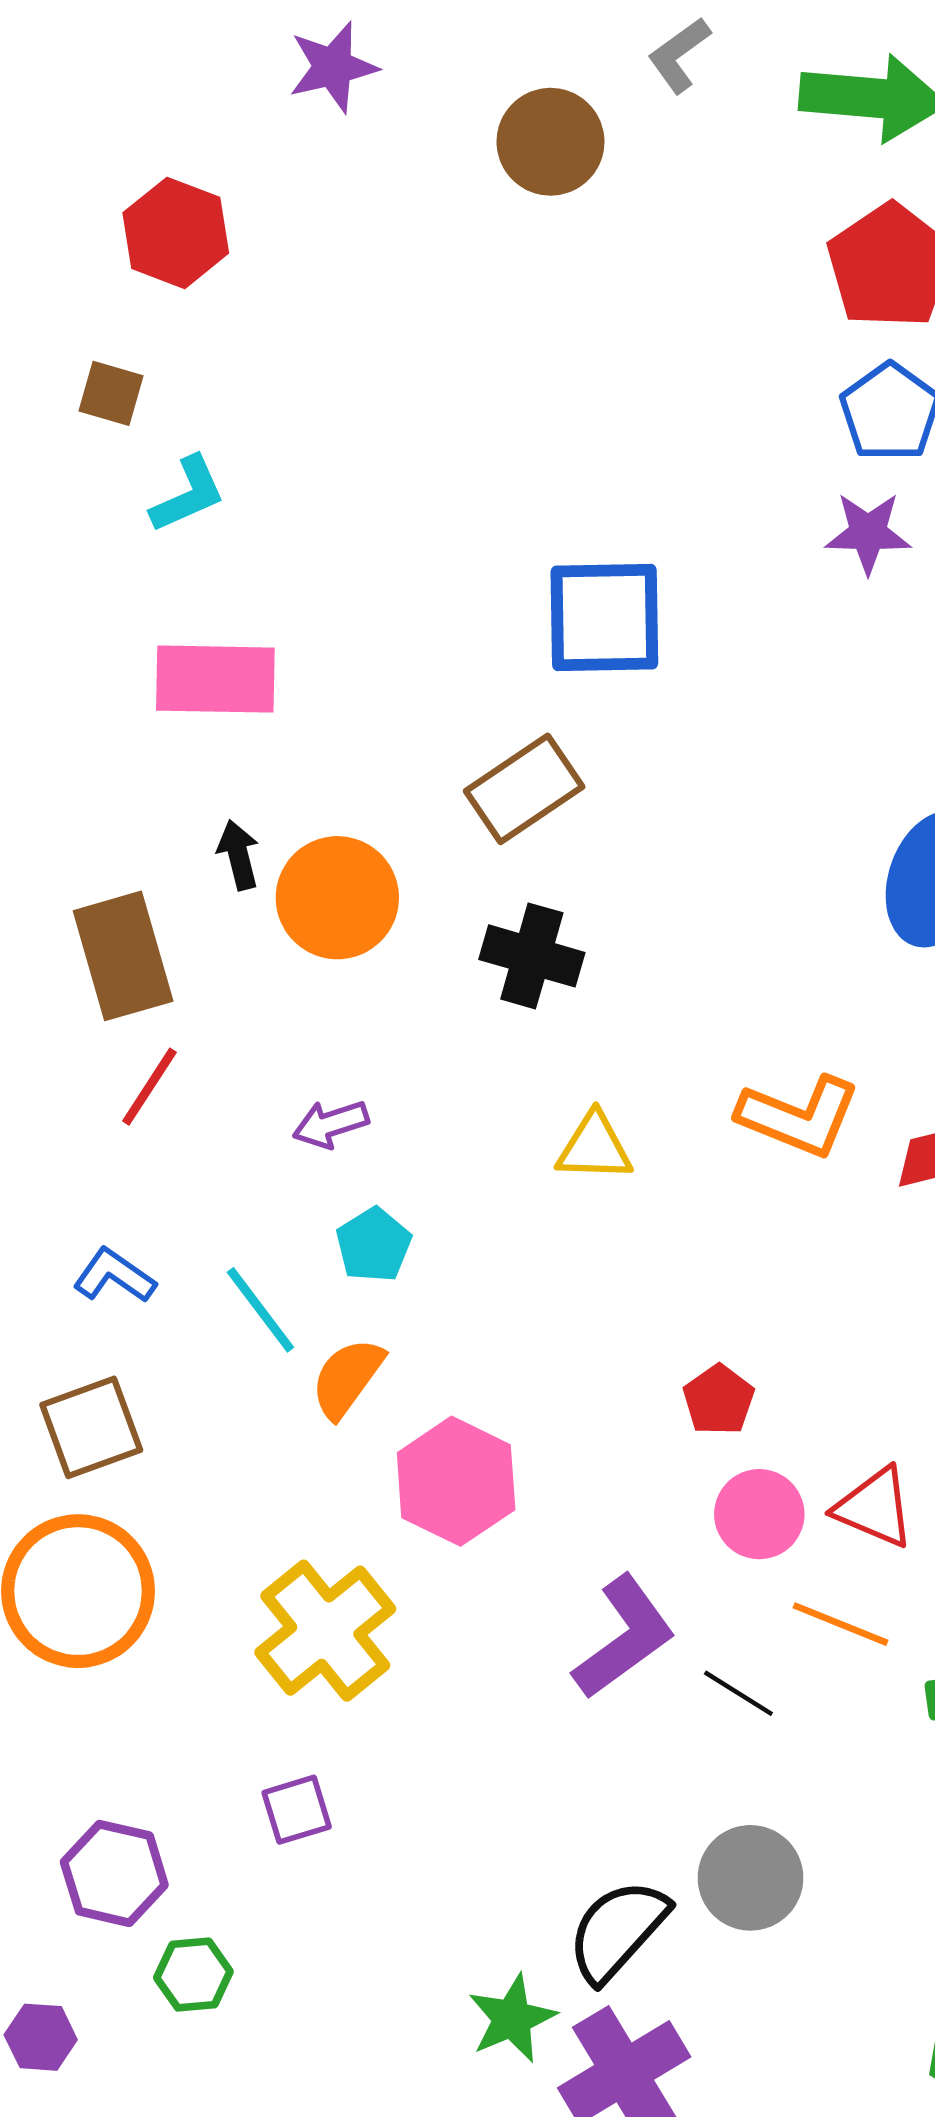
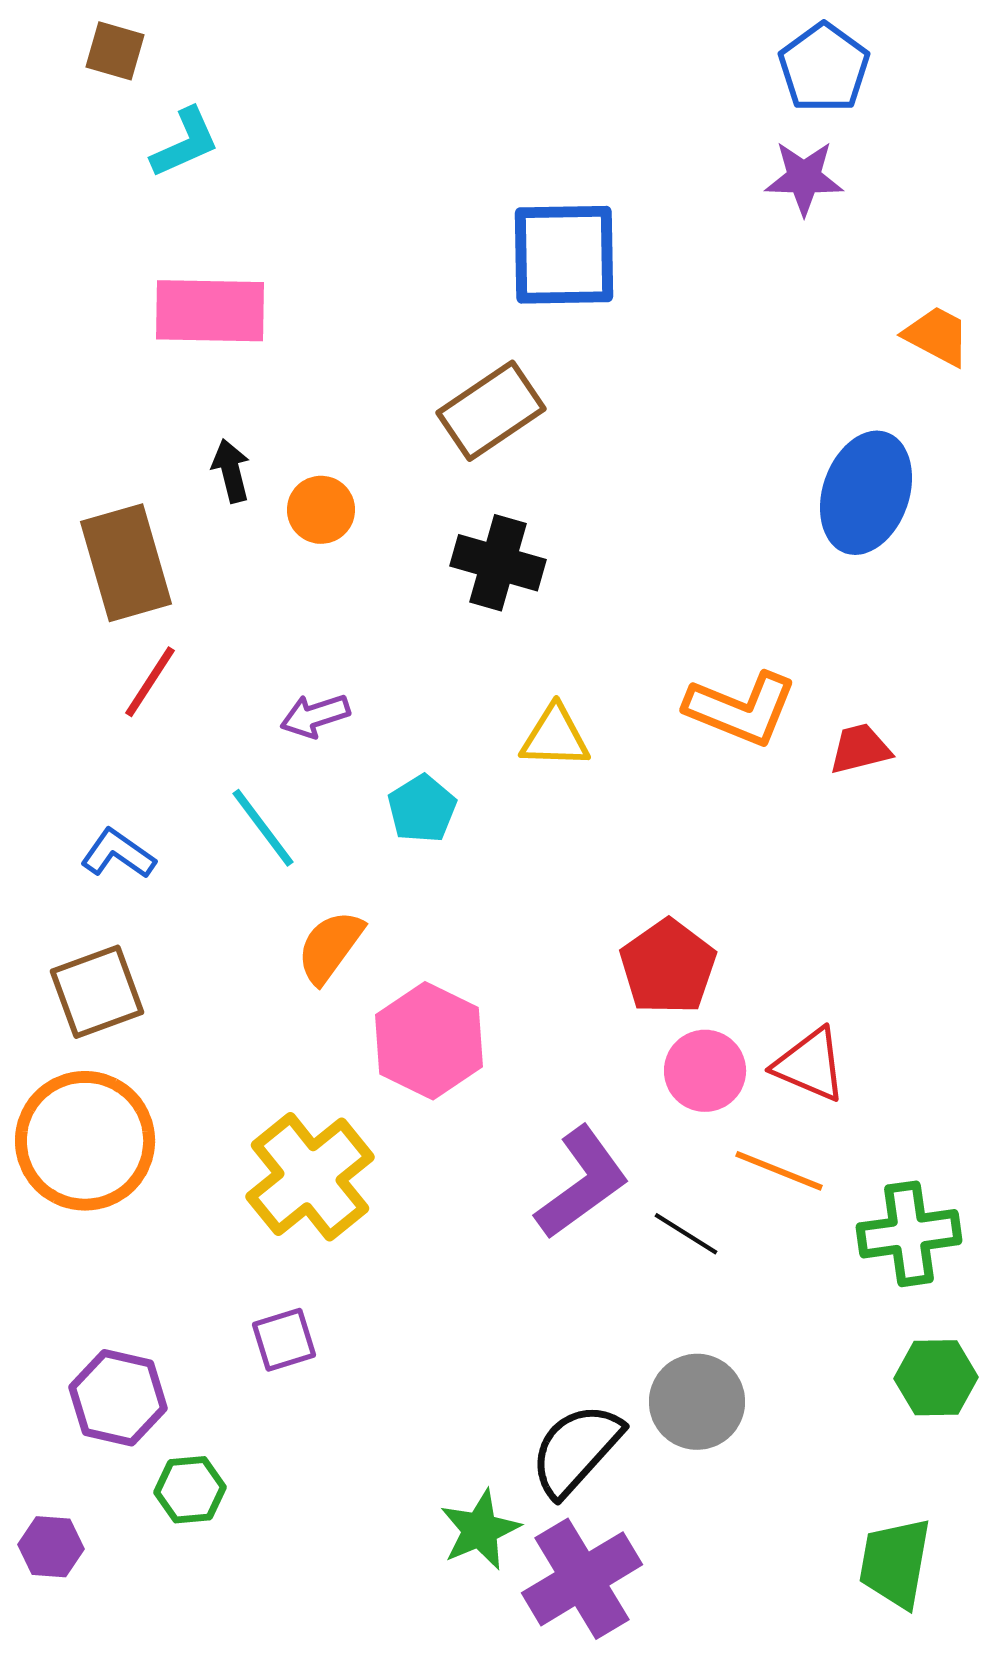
orange circle: (337, 898) -> (321, 510), size x0.6
cyan pentagon: (374, 1245) -> (422, 809), moved
cyan line: (260, 1310) -> (263, 828), moved
red pentagon: (719, 1400) -> (668, 967), size x1.5

